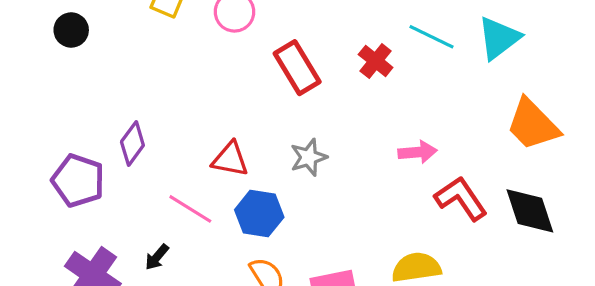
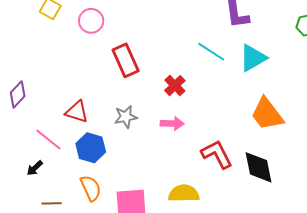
red cross: (376, 61) -> (175, 86), moved
pink arrow: (418, 152) -> (172, 123), moved
black arrow: (157, 257) -> (35, 168), moved

